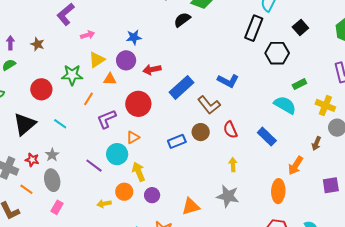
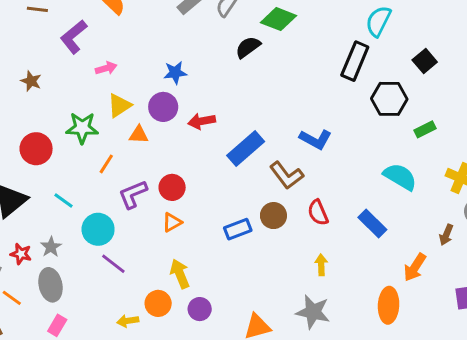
green rectangle: (299, 84) -> (425, 129), moved
red circle: (138, 104) -> (172, 187), moved, size x0.7
cyan circle: (117, 154) -> (98, 229), moved

